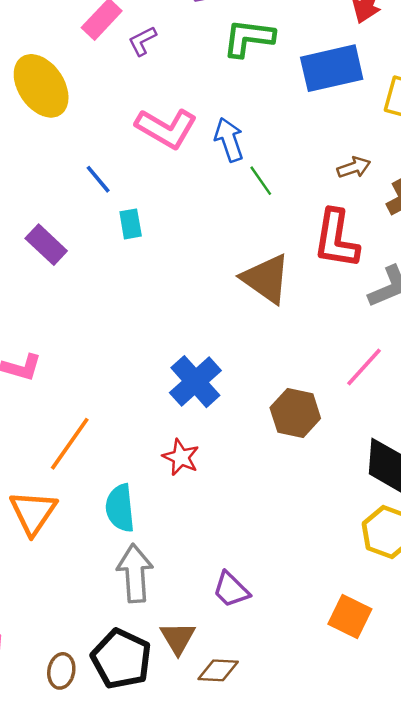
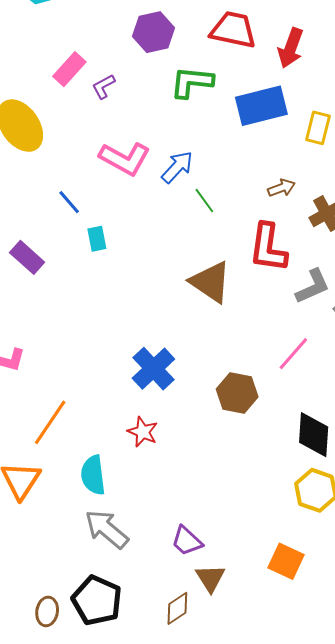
blue arrow: (229, 140) -> (177, 167), turned 63
gray arrow: (135, 573) -> (107, 529), turned -45
brown triangle: (178, 638) -> (210, 578), moved
brown diamond: (218, 670) -> (177, 608), turned -36

